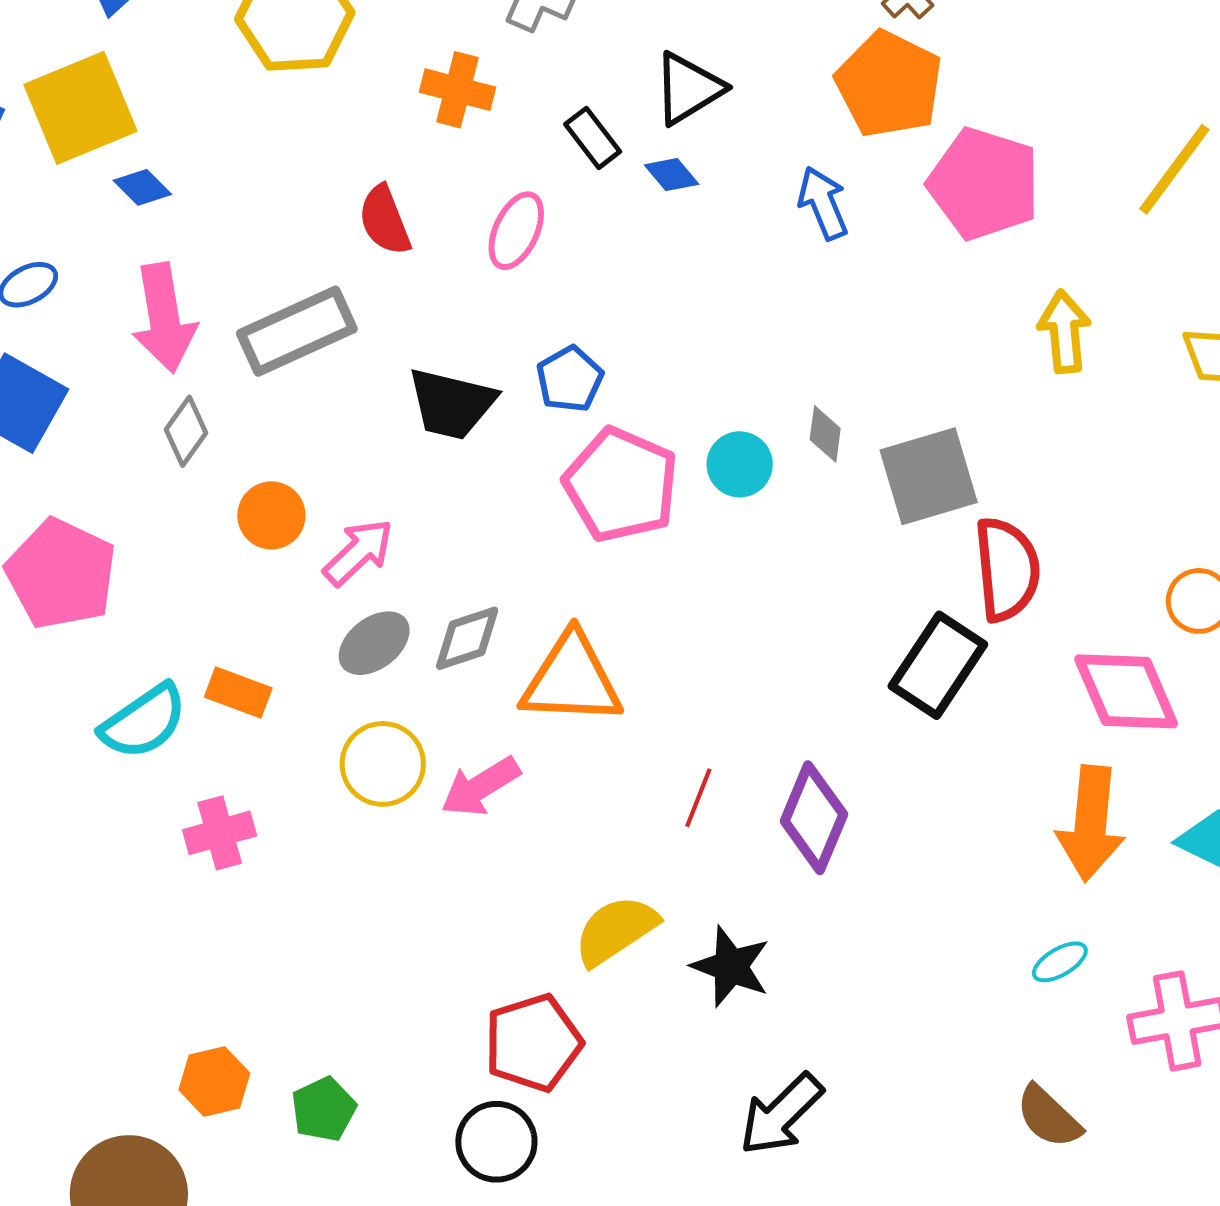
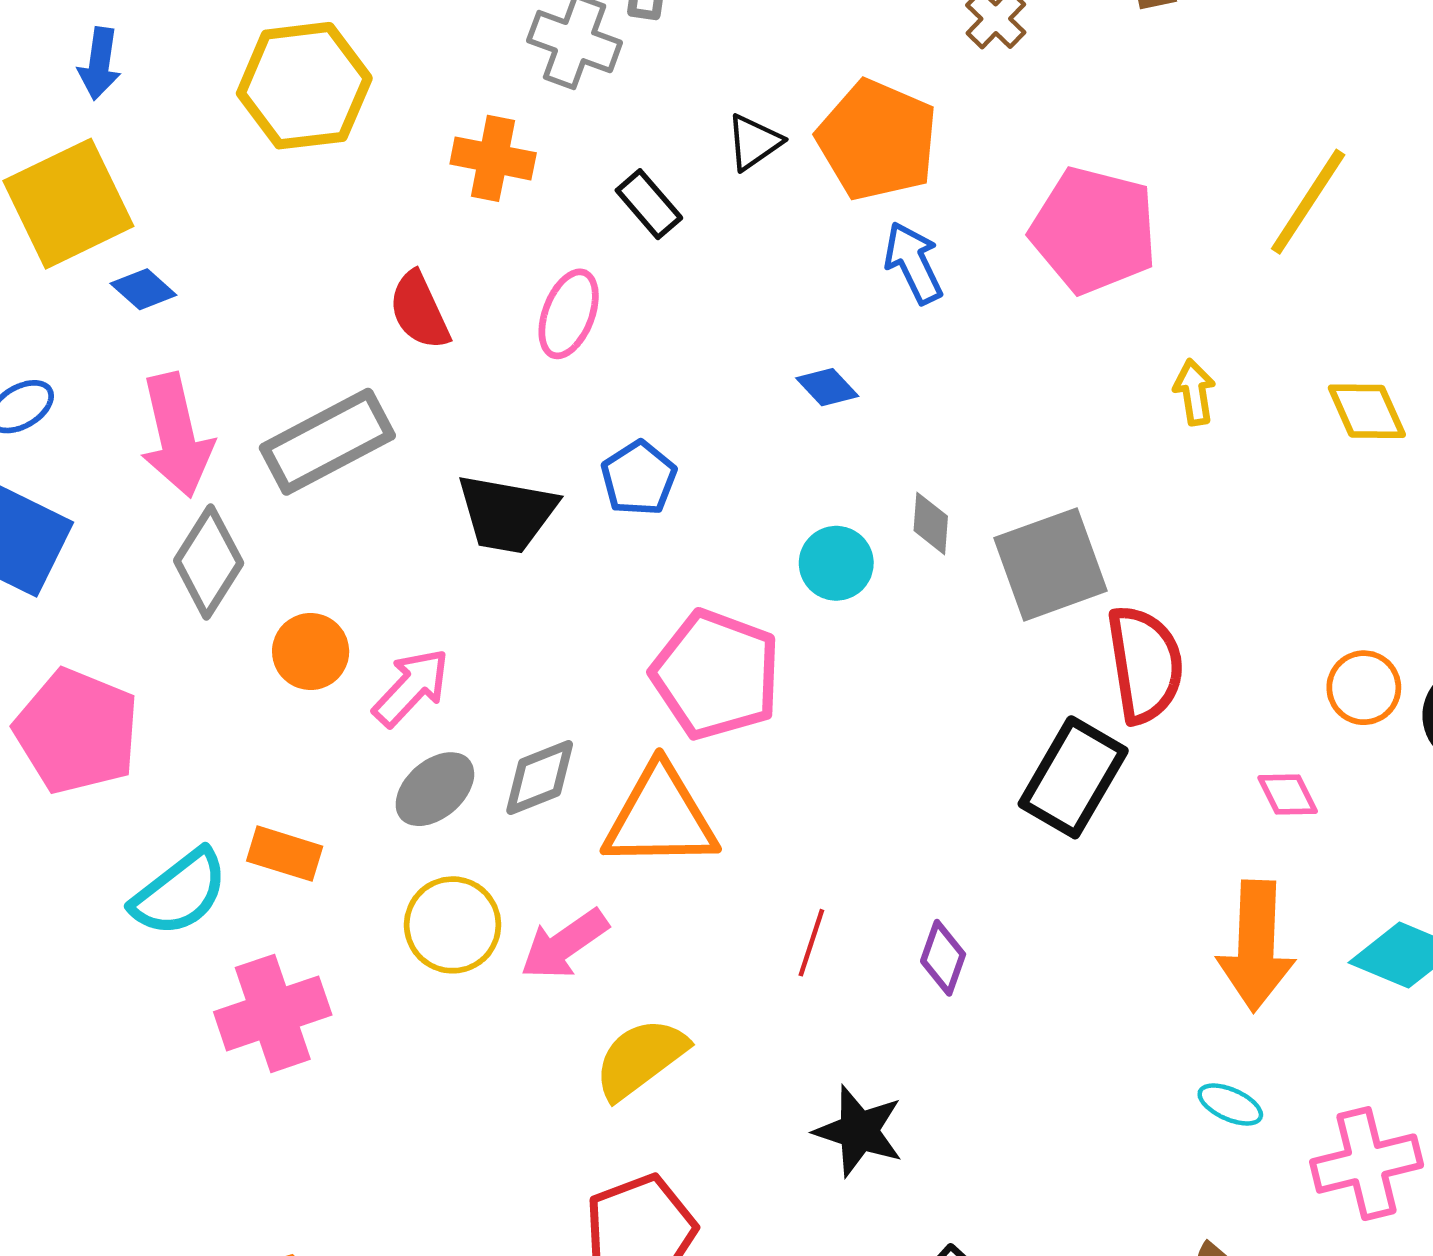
orange pentagon: (889, 84) -> (877, 140), moved
black triangle: (688, 89) -> (754, 142), size x0.7
blue diamond: (672, 175) -> (827, 387), moved
yellow arrow: (1064, 332) -> (1194, 392), size x0.7
gray diamond: (186, 431) -> (209, 562), size x1.4
pink pentagon: (621, 485) -> (716, 675), moved
pink diamond: (1126, 691) -> (1288, 795), size x0.5
purple diamond: (814, 818) -> (943, 958), size x0.6
pink cross: (220, 833) -> (273, 1013), size x1.4
yellow semicircle: (616, 930) -> (640, 1058), moved
cyan ellipse: (1060, 962) -> (1230, 1105), turned 58

